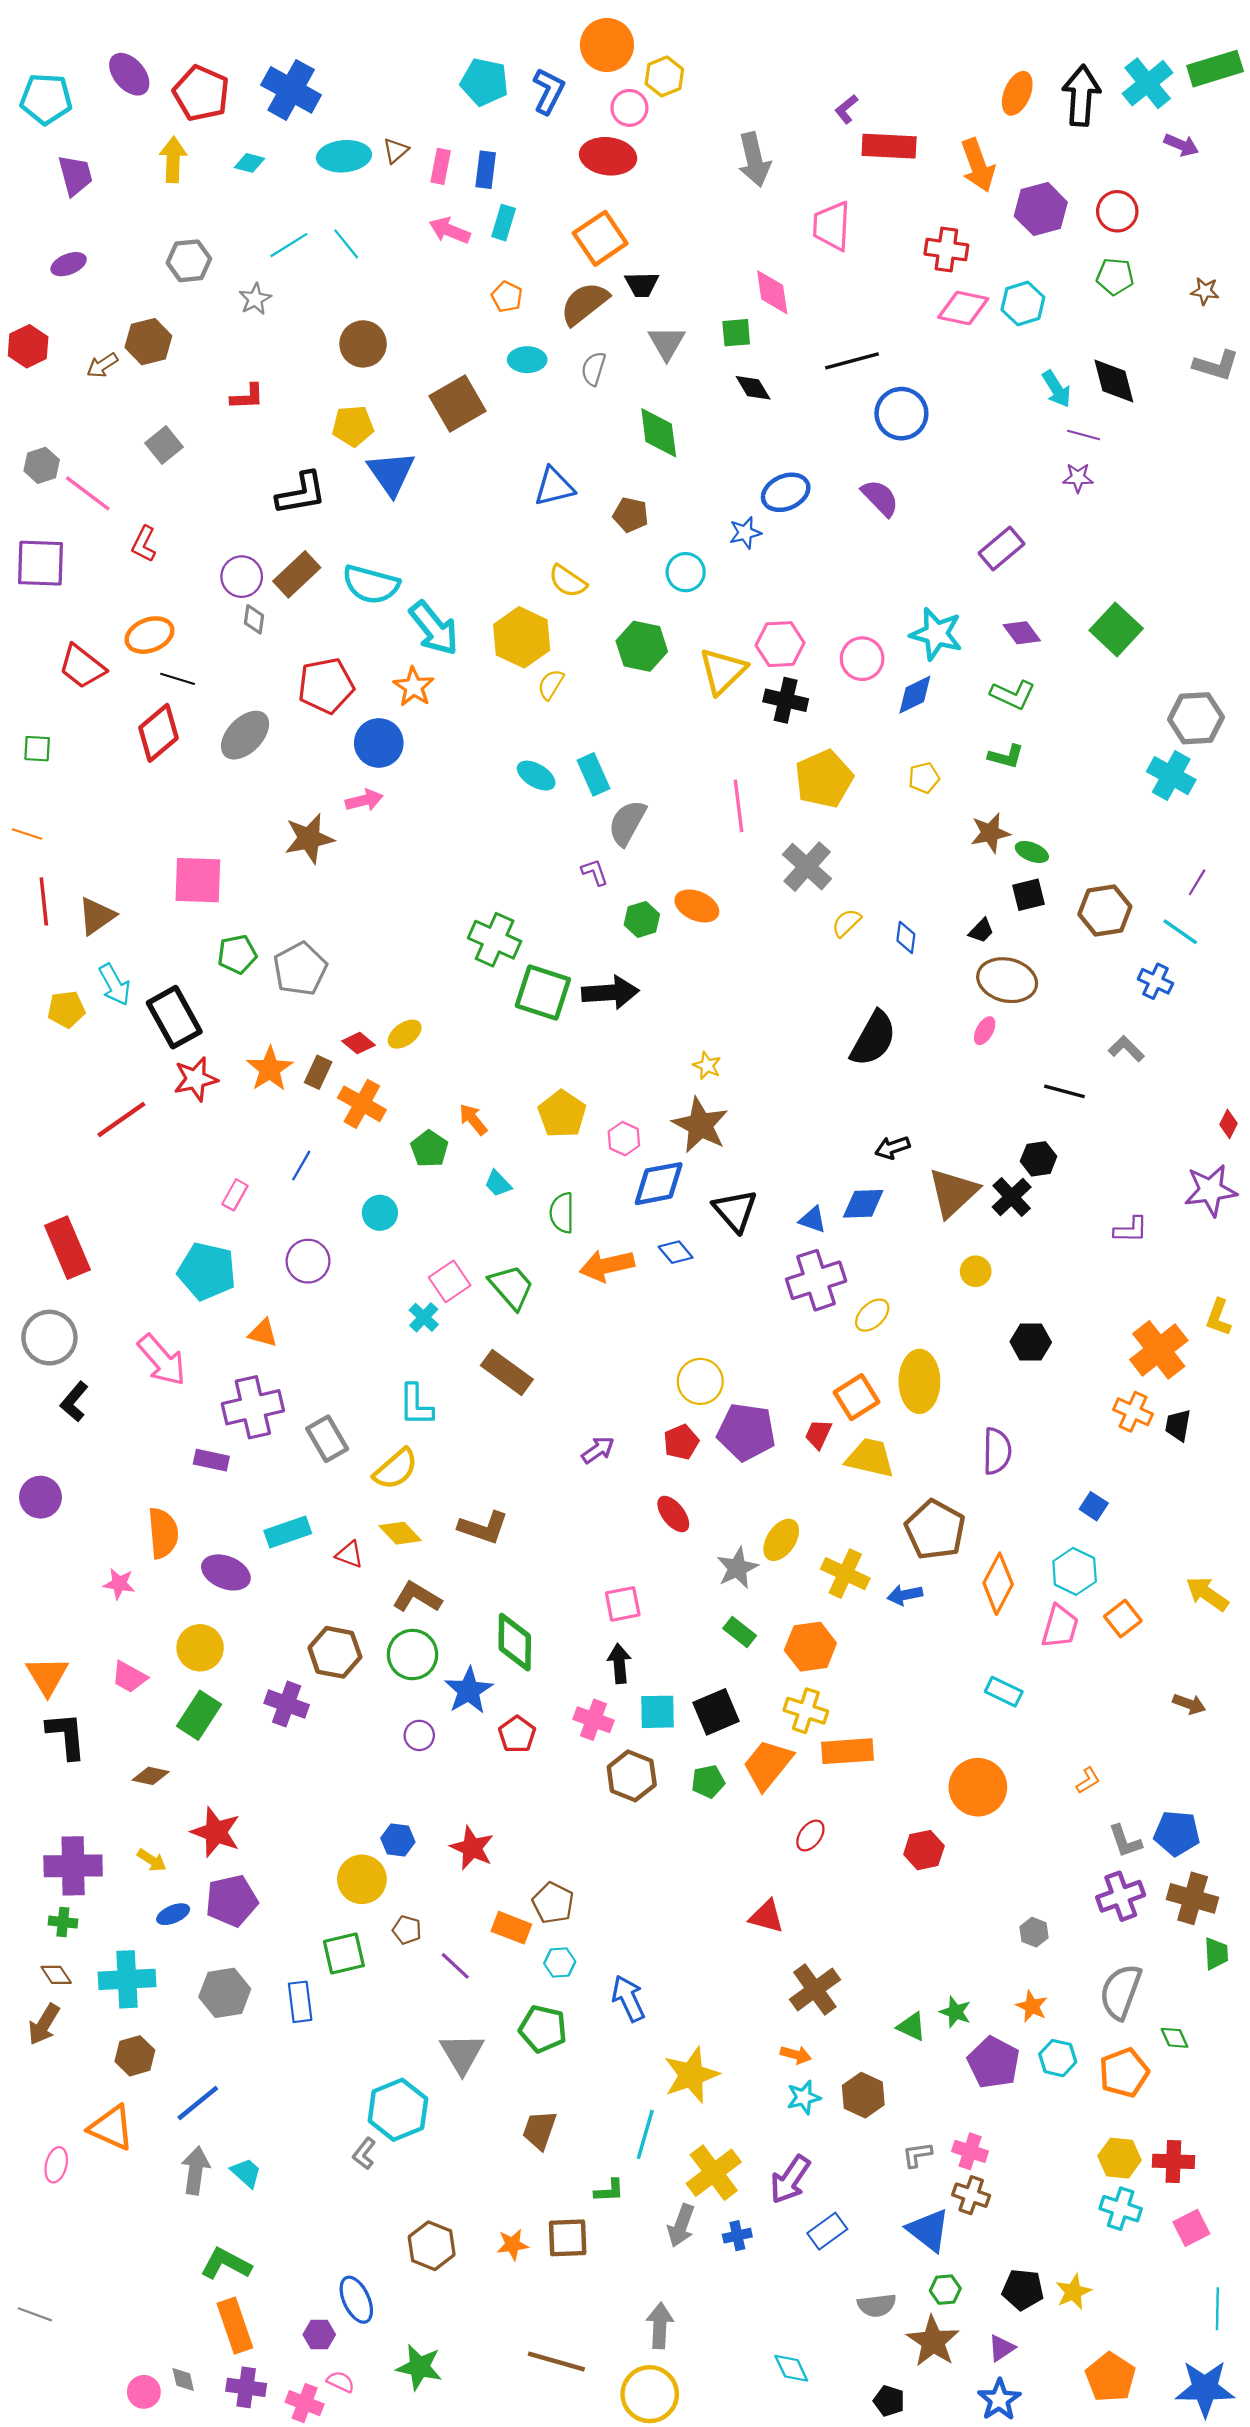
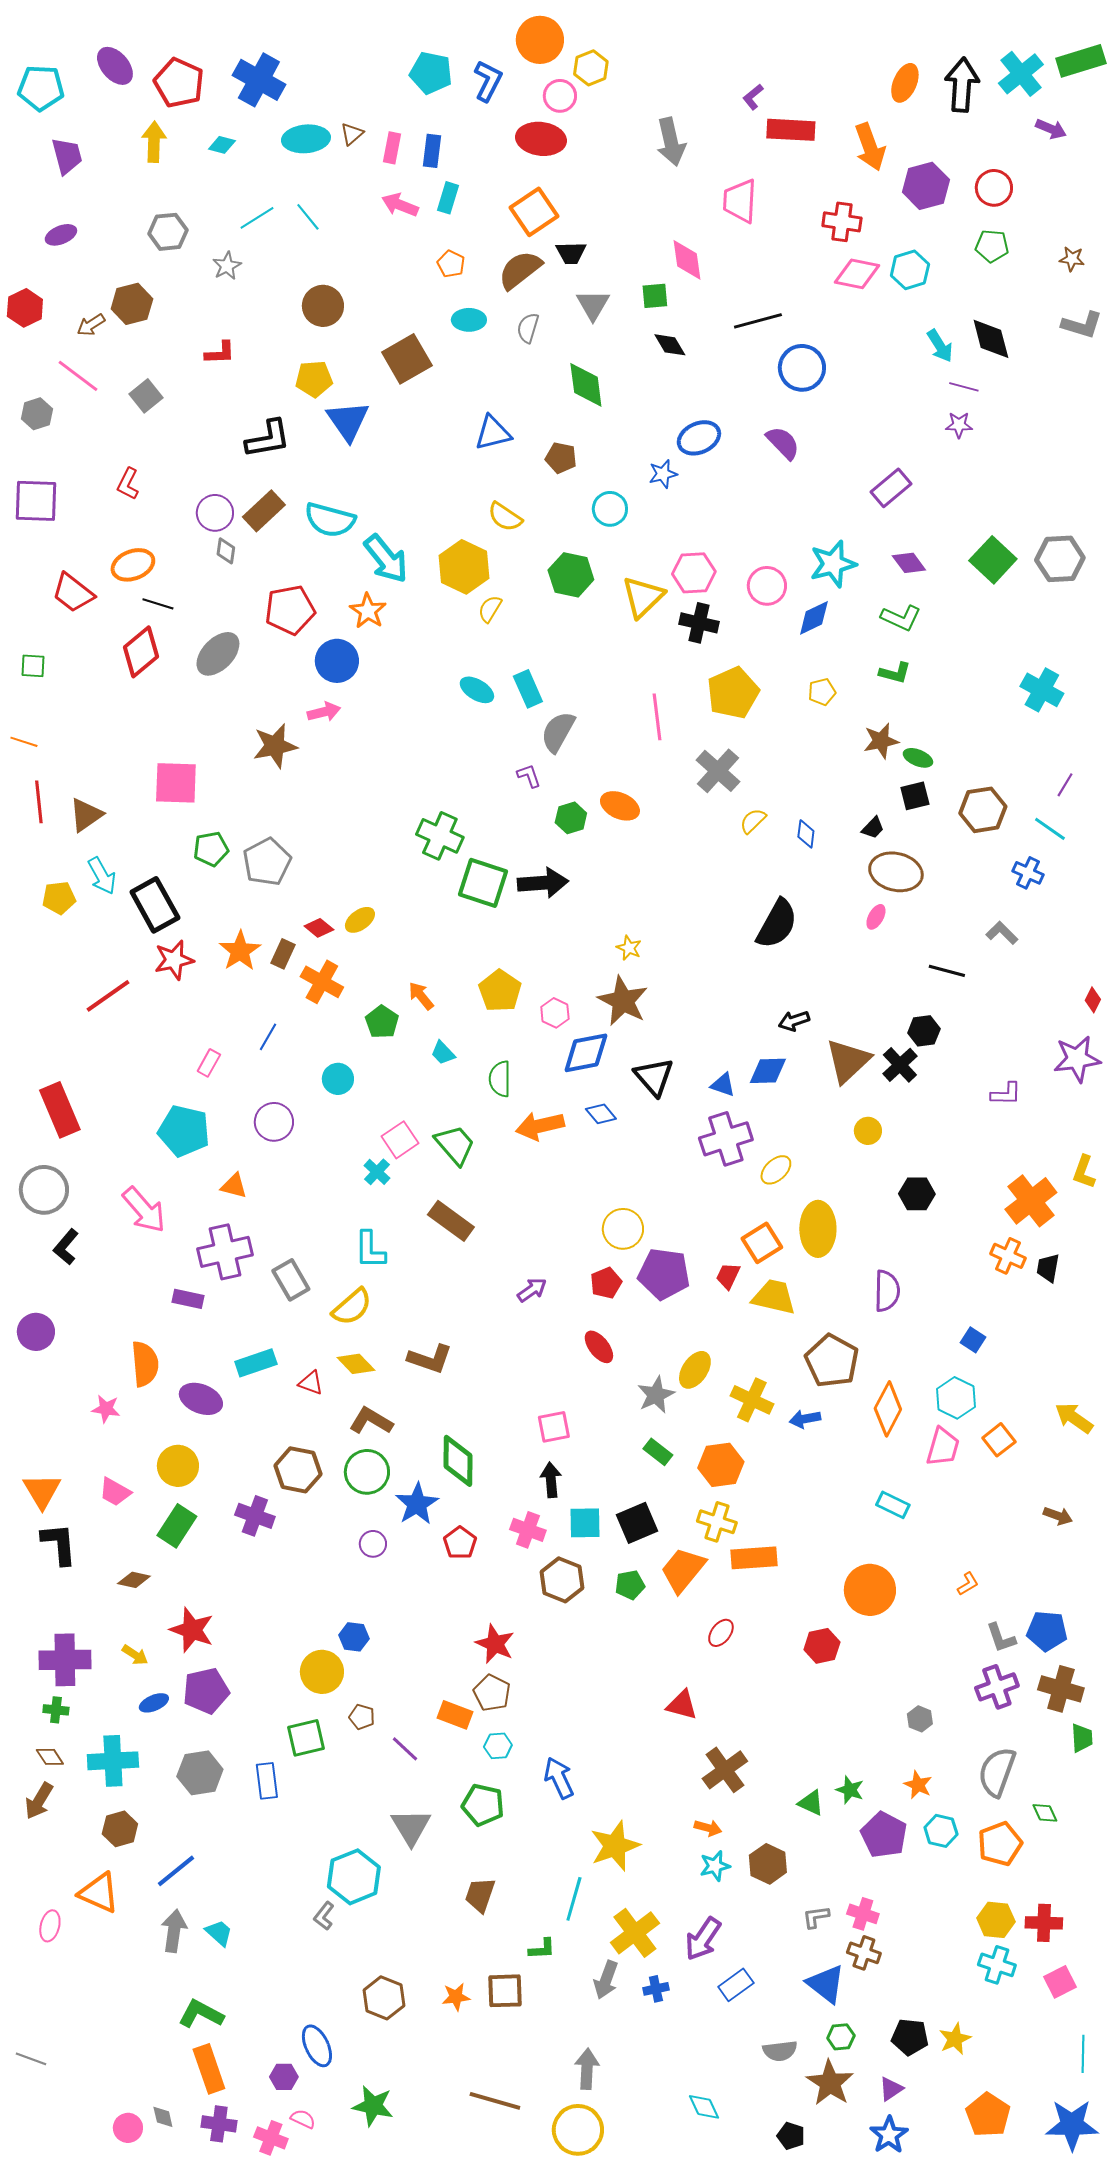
pink line: (88, 493) -> (78, 376), moved
cyan star: (936, 634) -> (833, 564), turned -30
gray hexagon: (1196, 718) -> (1060, 559), moved
red star: (472, 1848) -> (495, 1644), moved

